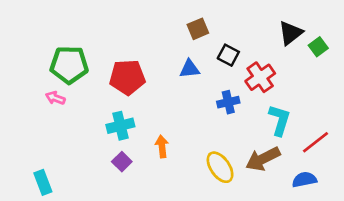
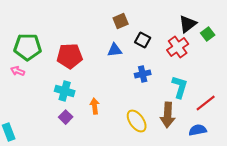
red cross: (260, 77) -> (178, 47), moved
cyan cross: (120, 126) -> (65, 91), turned 30
brown arrow: (263, 159) -> (168, 115), turned -60

